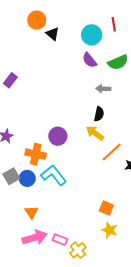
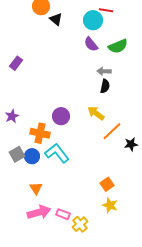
red line: (114, 24) -> (106, 10), moved, turned -72
black semicircle: (99, 114) -> (105, 86), moved
orange square: (106, 208) -> (107, 184), turned 32

